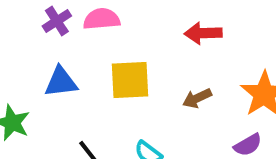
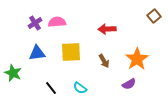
brown arrow: (197, 98) -> (104, 61), turned -96

